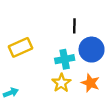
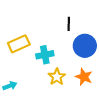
cyan cross: (65, 59) -> (45, 55), moved

